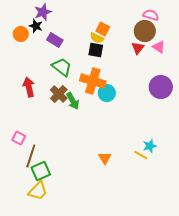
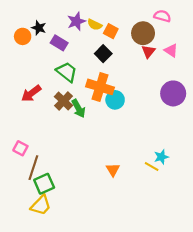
purple star: (43, 12) -> (76, 21), moved
brown circle: (145, 31) -> (143, 33), moved
yellow semicircle: (97, 38) -> (95, 25), moved
black square: (96, 50) -> (103, 54), turned 35
red arrow: (29, 87) -> (31, 93), turned -114

